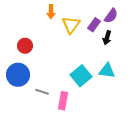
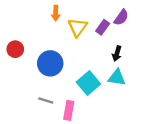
black arrow: (107, 38) -> (117, 54), moved
red circle: (25, 46) -> (15, 49), moved
blue circle: (18, 75) -> (50, 63), moved

